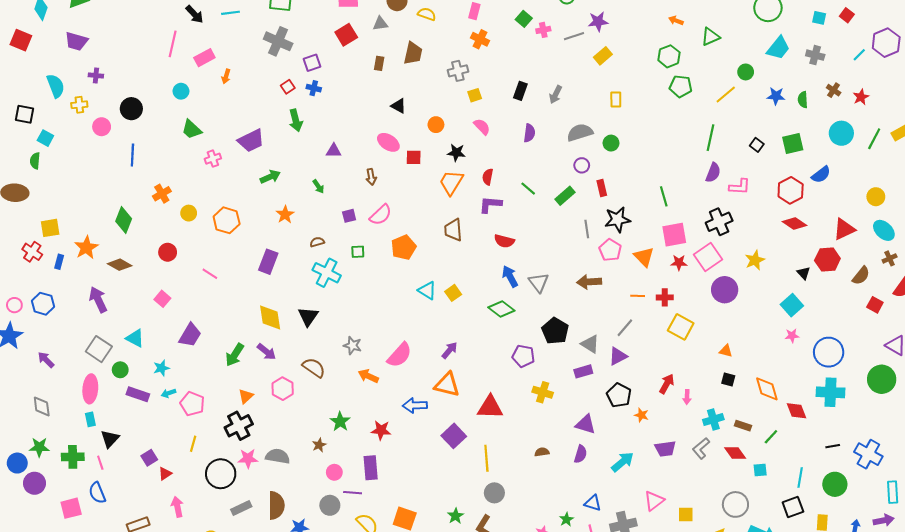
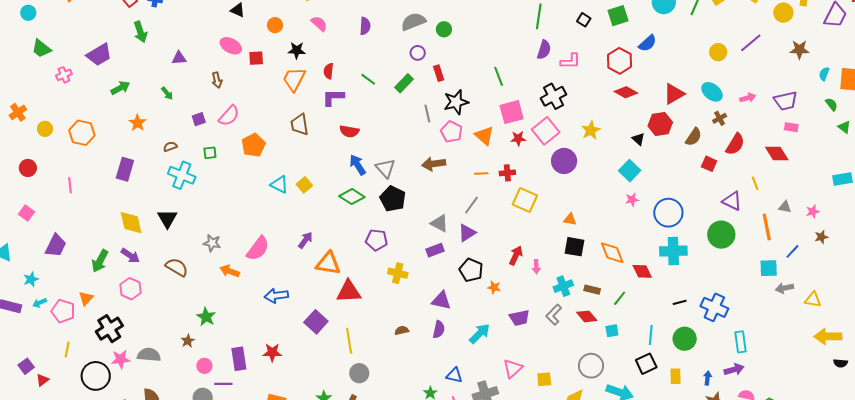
yellow circle: (876, 197) -> (718, 52), moved
pink line: (210, 274) -> (70, 185), turned 56
black pentagon: (555, 331) -> (393, 199), moved
black square: (728, 380) -> (574, 247), size x1.5
orange triangle: (447, 385) -> (328, 263), moved
pink hexagon: (283, 389) -> (130, 289), moved
orange triangle: (246, 396) -> (86, 298), moved
red star: (381, 430) -> (272, 352), moved

